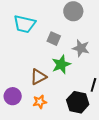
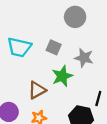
cyan trapezoid: (24, 24) -> (19, 47), moved

